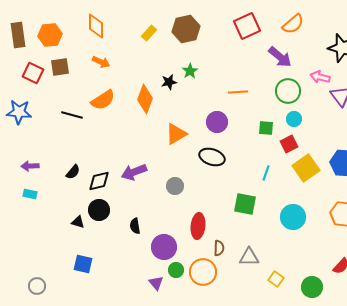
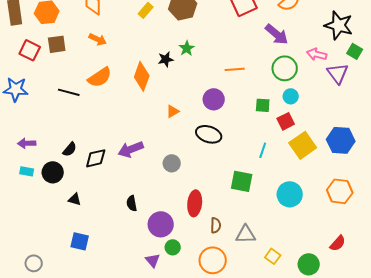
orange triangle: (176, 134) -> (173, 111), size x0.6
black circle: (99, 210) -> (53, 172), moved
orange circle: (203, 272) -> (213, 260), moved

